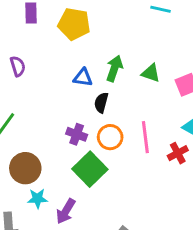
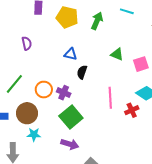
green arrow: (114, 68) -> (97, 21), moved
orange circle: (110, 137) -> (44, 90), moved
purple arrow: (66, 211) -> (70, 144), moved, turned -108

